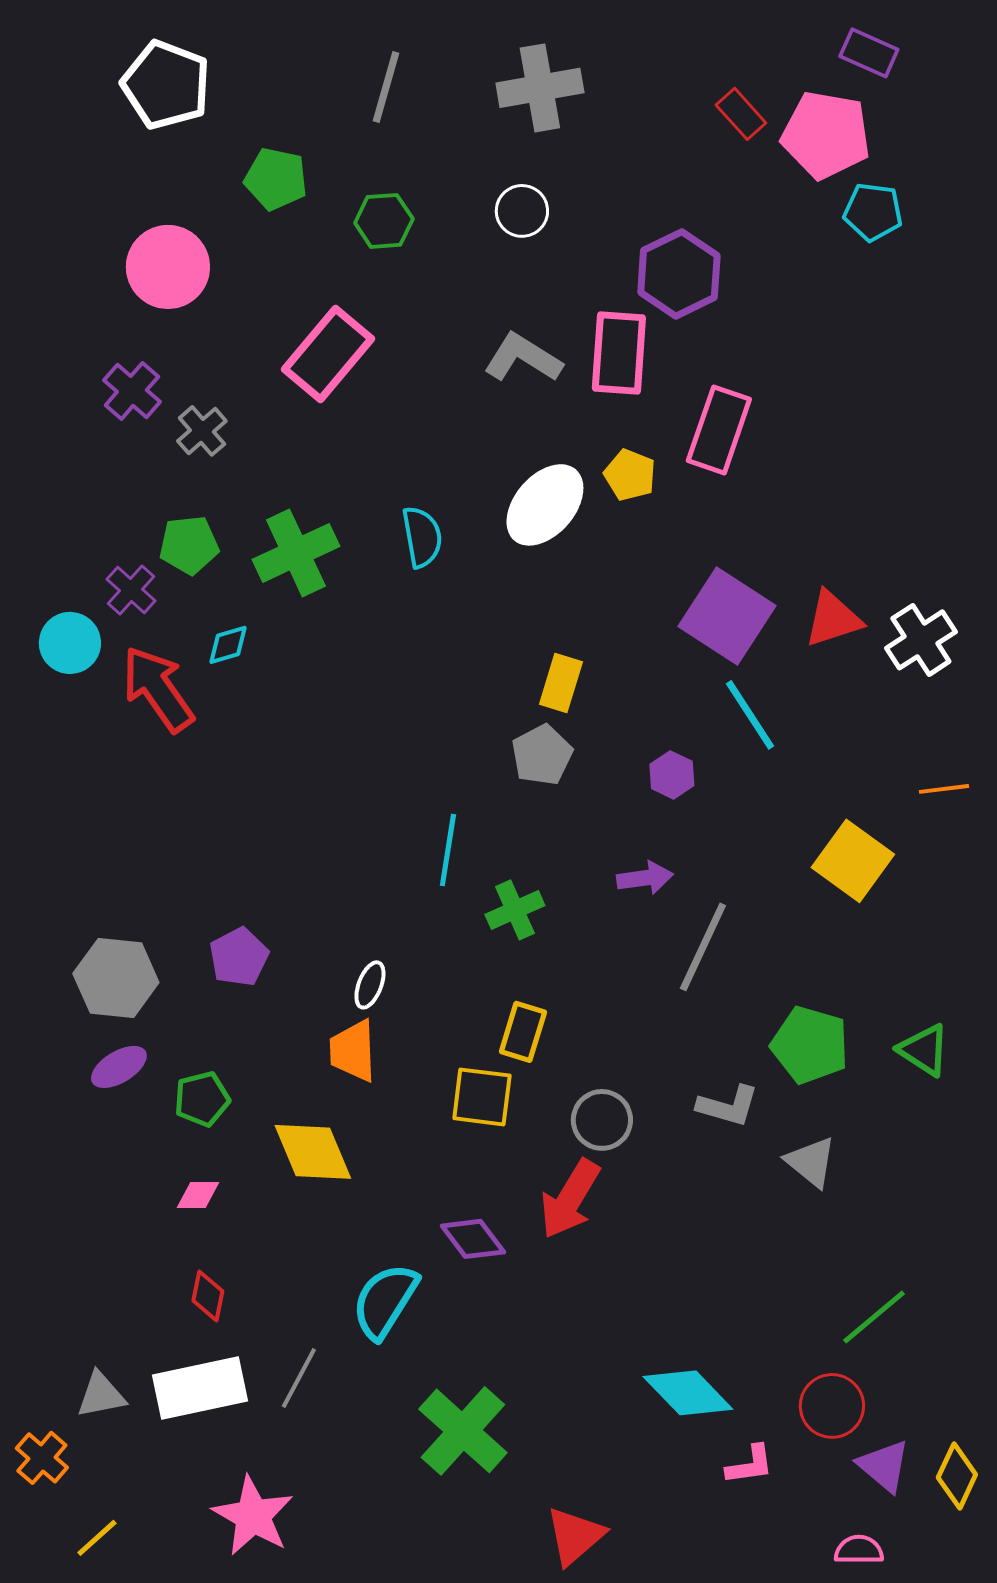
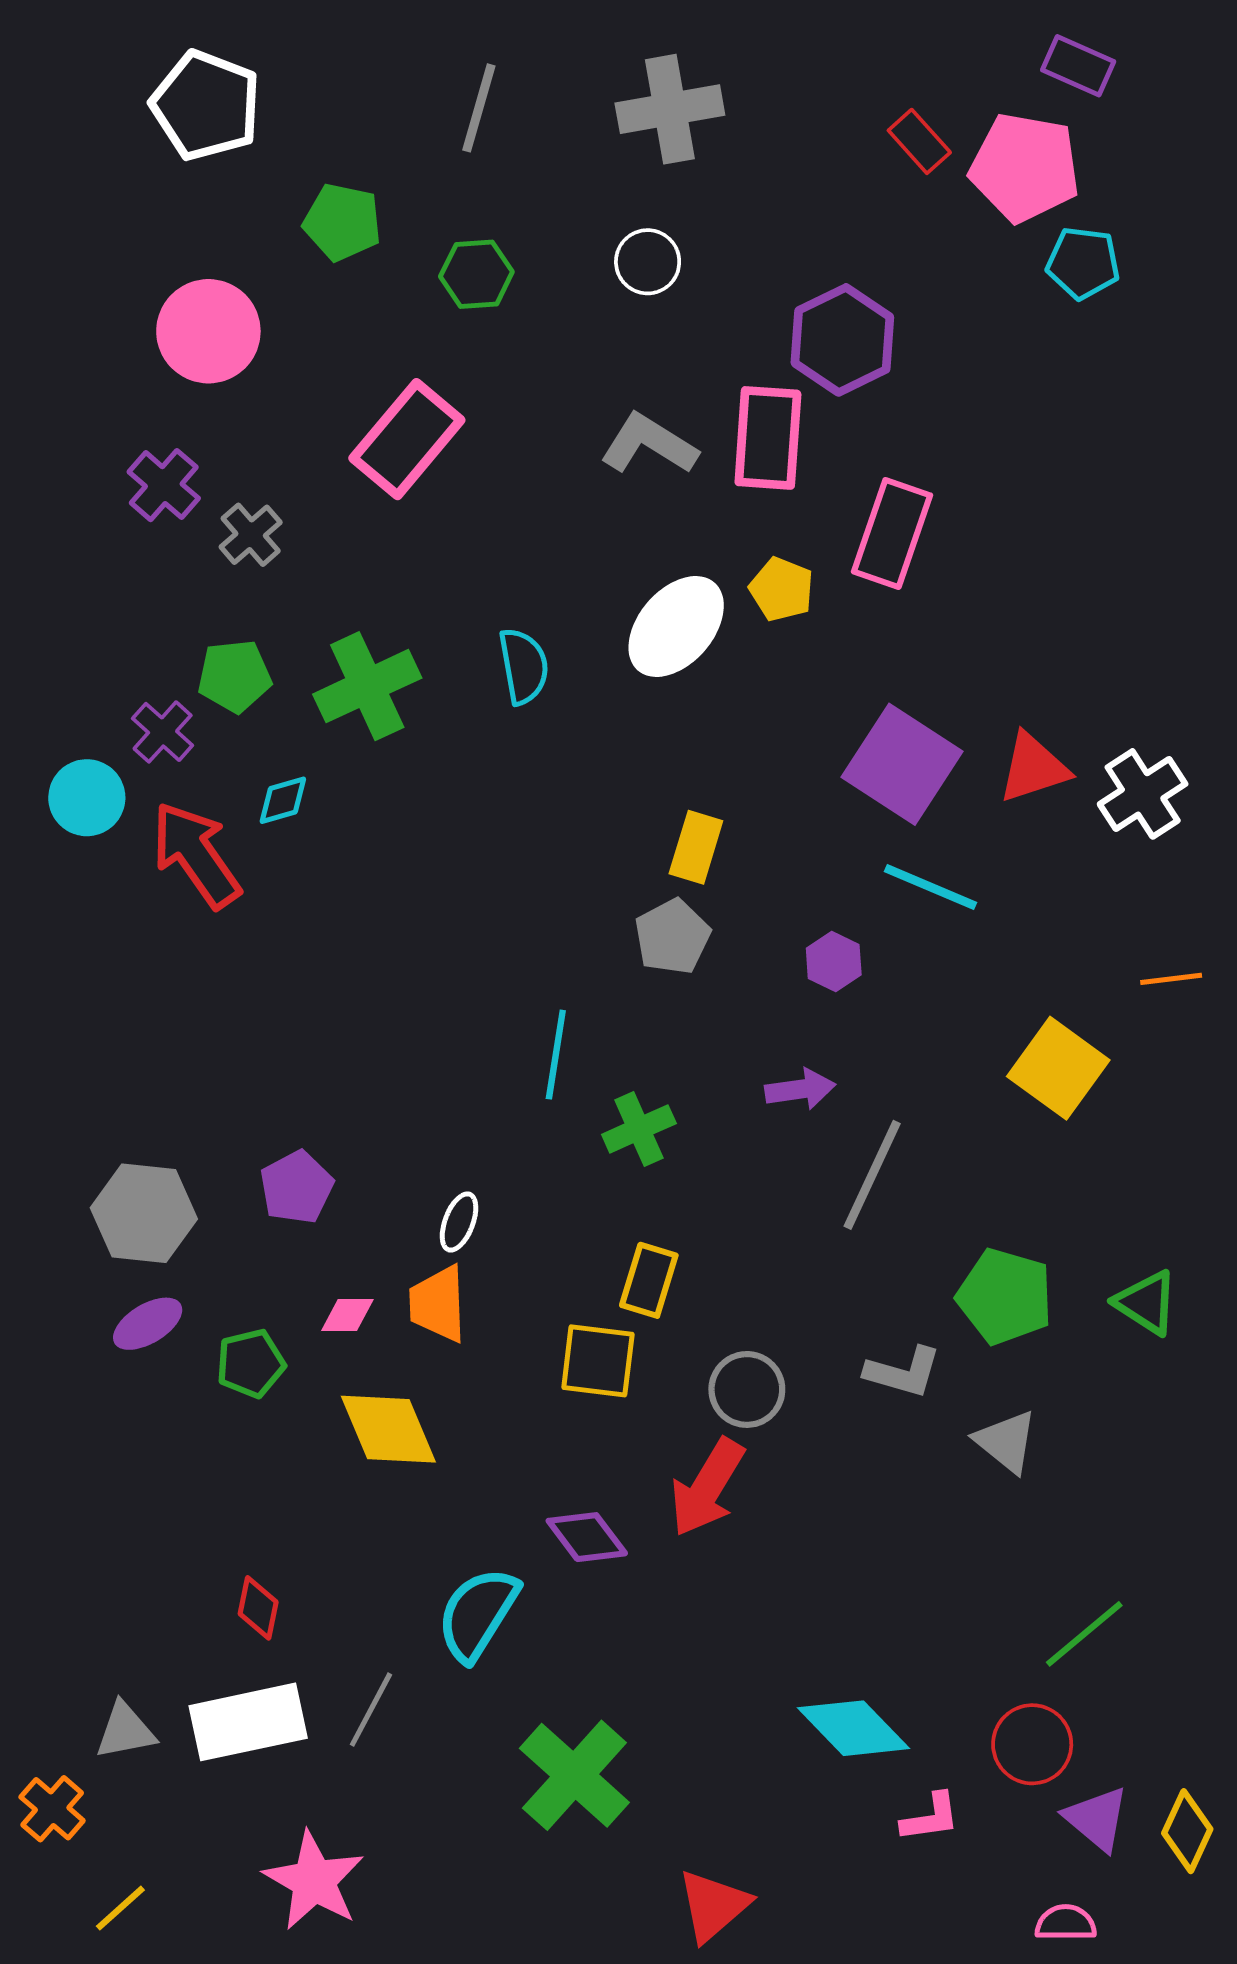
cyan line: (750, 715) -> (930, 887), turned -34
pink diamond: (198, 1195) -> (347, 1315), moved

